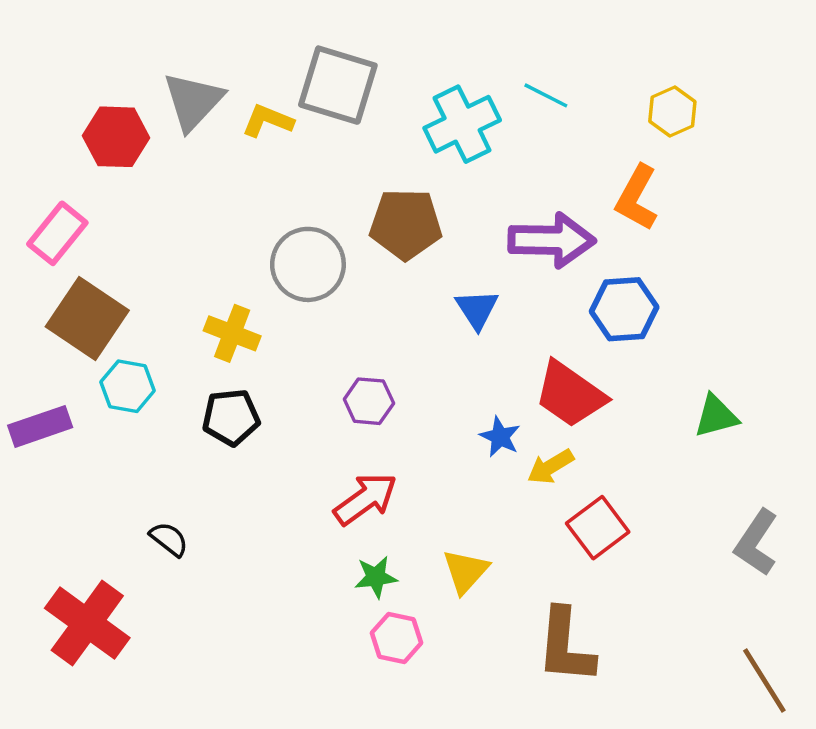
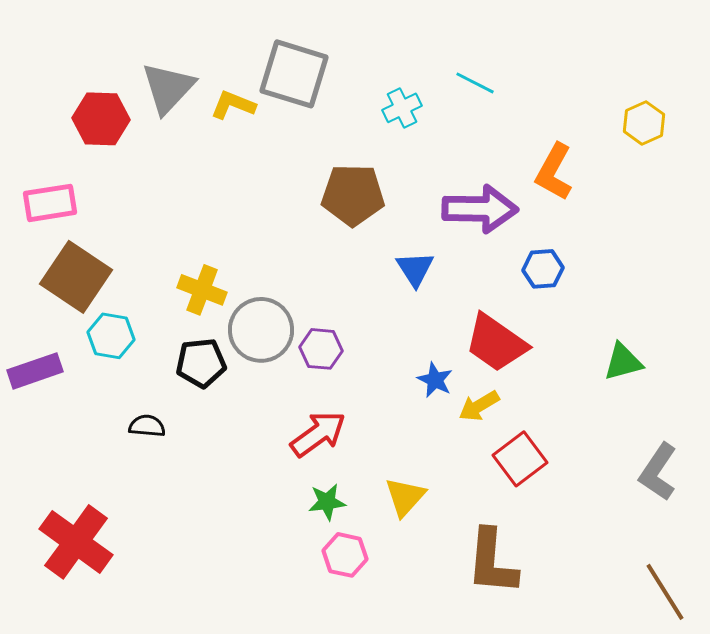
yellow hexagon: (672, 112) -> (644, 123), moved
cyan cross: (462, 124) -> (402, 108), size x0.6
pink rectangle: (57, 233) -> (50, 203), turned 42
gray circle: (308, 264) -> (261, 330), moved
blue hexagon: (624, 309) -> (543, 269), size x0.7
black semicircle: (169, 539) -> (147, 426), moved, turned -33

